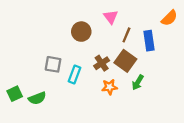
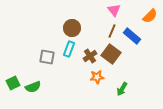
pink triangle: (111, 17) -> (114, 10), moved
blue rectangle: (149, 41) -> (132, 36), turned -42
cyan rectangle: (74, 74) -> (69, 49), moved
green arrow: (138, 82) -> (122, 89), moved

